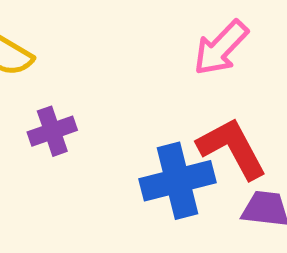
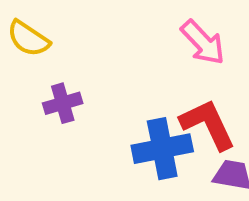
pink arrow: (221, 48) -> (203, 42), turned -90

